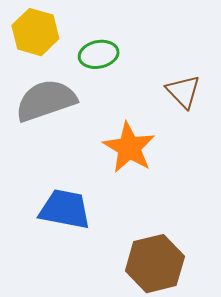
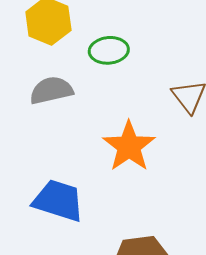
gray semicircle: (46, 100) -> (51, 90), size x0.7

